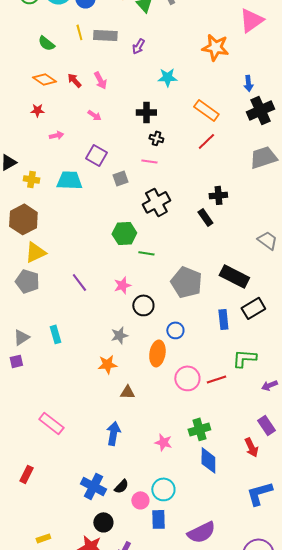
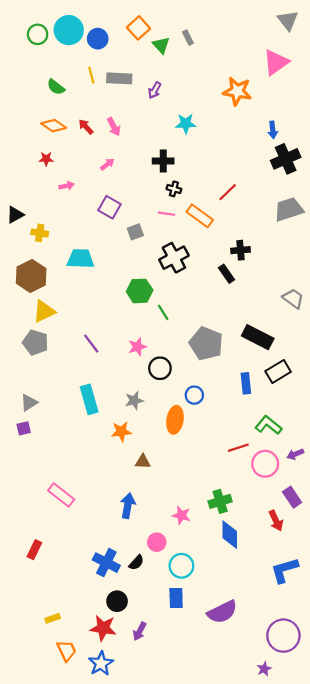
orange rectangle: (206, 110) -> (200, 216), moved
pink arrow: (94, 115) -> (107, 164), turned -72
cyan trapezoid: (69, 180) -> (81, 259), moved
green line: (146, 253) -> (163, 312), turned 49
cyan rectangle: (55, 334) -> (89, 399), moved, size x1.5
green L-shape: (244, 358) -> (268, 425), turned 35
pink circle: (187, 378) -> (265, 464), moved
pink circle: (140, 500) -> (157, 542), moved

